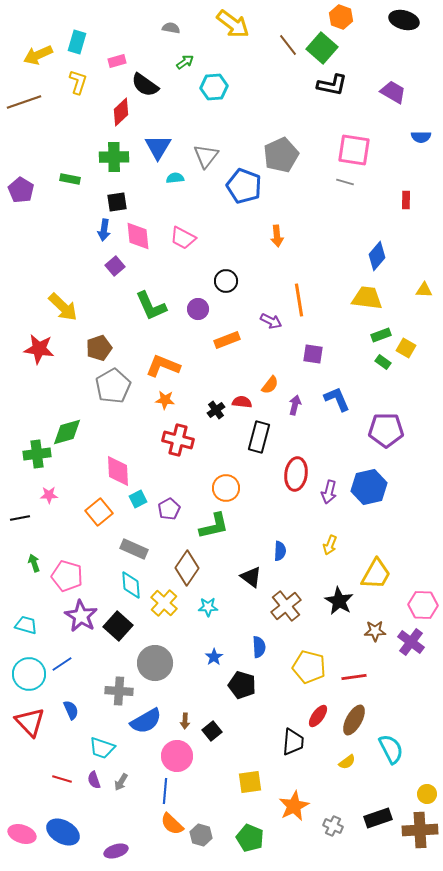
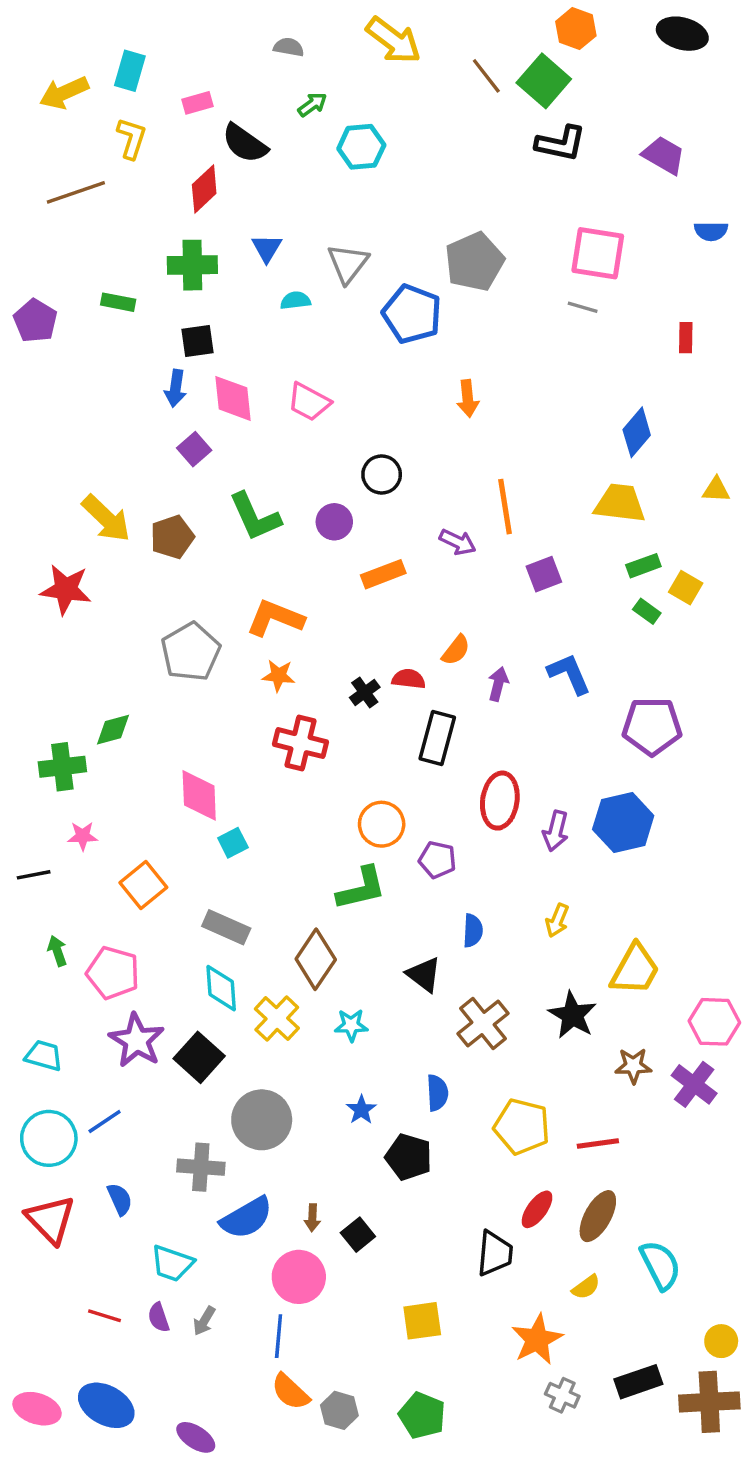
brown line: (24, 102) -> (76, 192), moved
blue triangle: (158, 147) -> (267, 248), size x0.7
brown pentagon: (99, 348) -> (172, 537), moved
purple square: (313, 354) -> (544, 574), moved, turned -30
green diamond: (67, 432) -> (113, 730), size x0.7
purple pentagon: (169, 509) -> (437, 860), moved, turned -30
orange square: (99, 512) -> (143, 885), moved
orange star: (294, 806) -> (537, 1339), moved
purple ellipse: (116, 851) -> (196, 1437), turned 50

